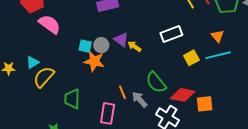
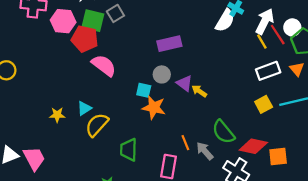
white rectangle: (171, 34) -> (268, 71), moved
orange triangle: (217, 36) -> (297, 69), moved
gray circle: (101, 45) -> (162, 74), moved

